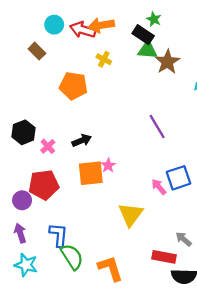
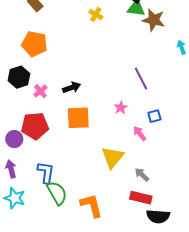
brown star: (167, 62) -> (154, 20), turned -30
orange pentagon: (73, 86) -> (34, 44), moved
pink star: (108, 165) -> (121, 108), moved
blue square: (178, 178) -> (154, 116), moved, size x0.6
gray arrow: (184, 239) -> (142, 175), moved

